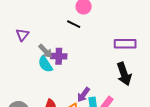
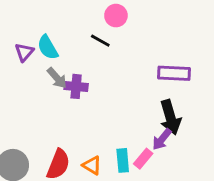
cyan semicircle: (45, 64) -> (48, 47), moved
purple arrow: (83, 95) -> (162, 139), moved

